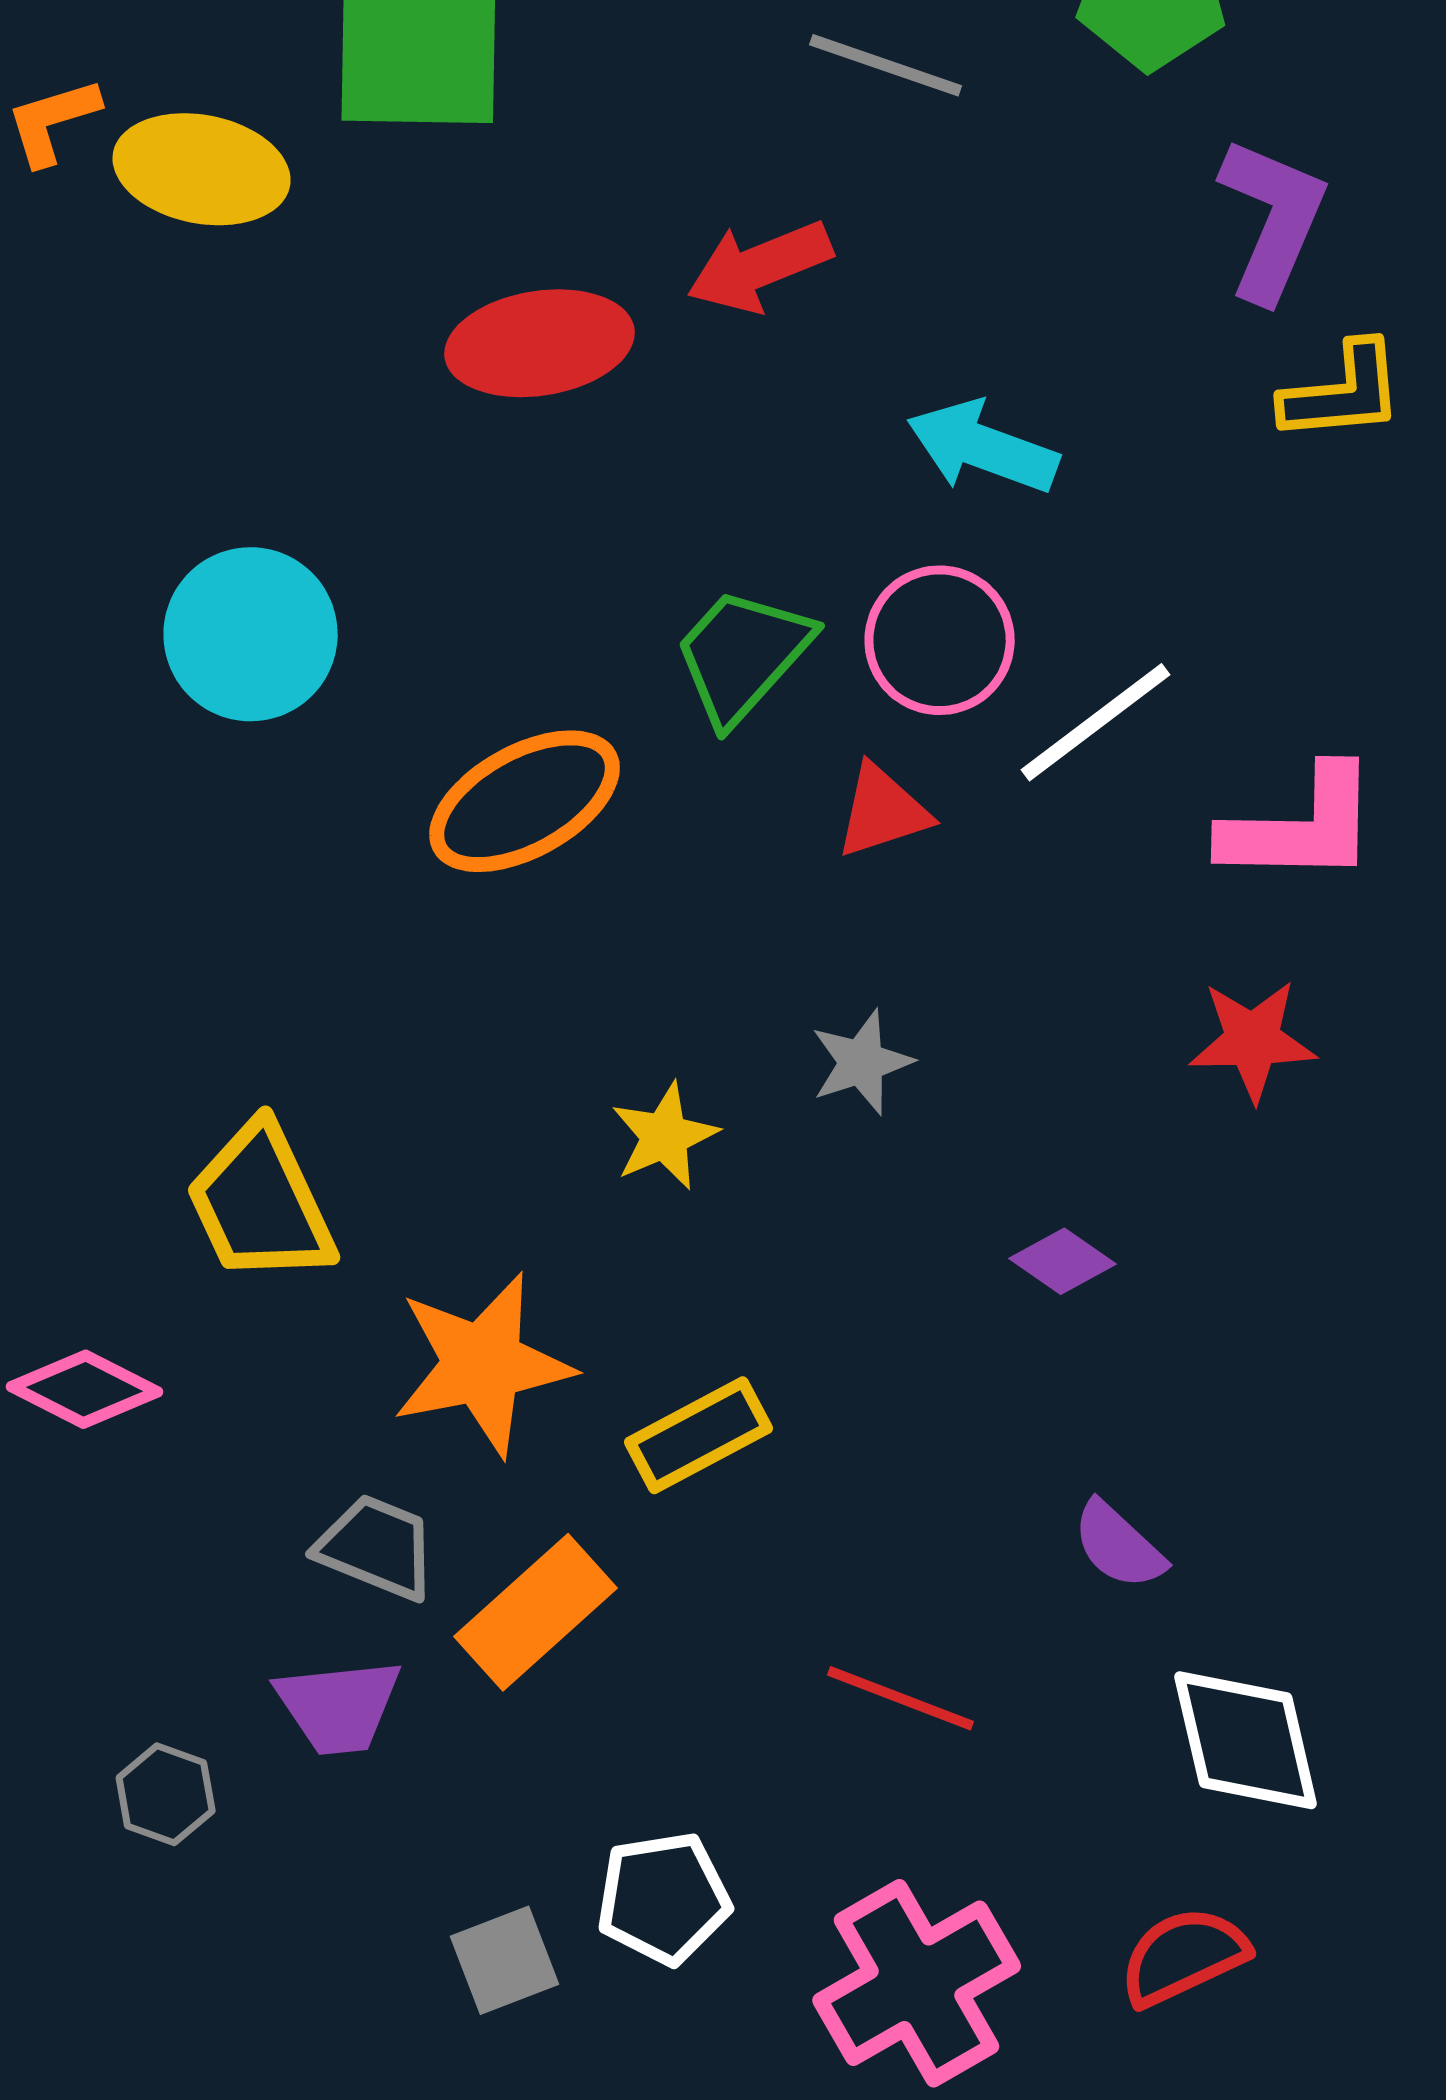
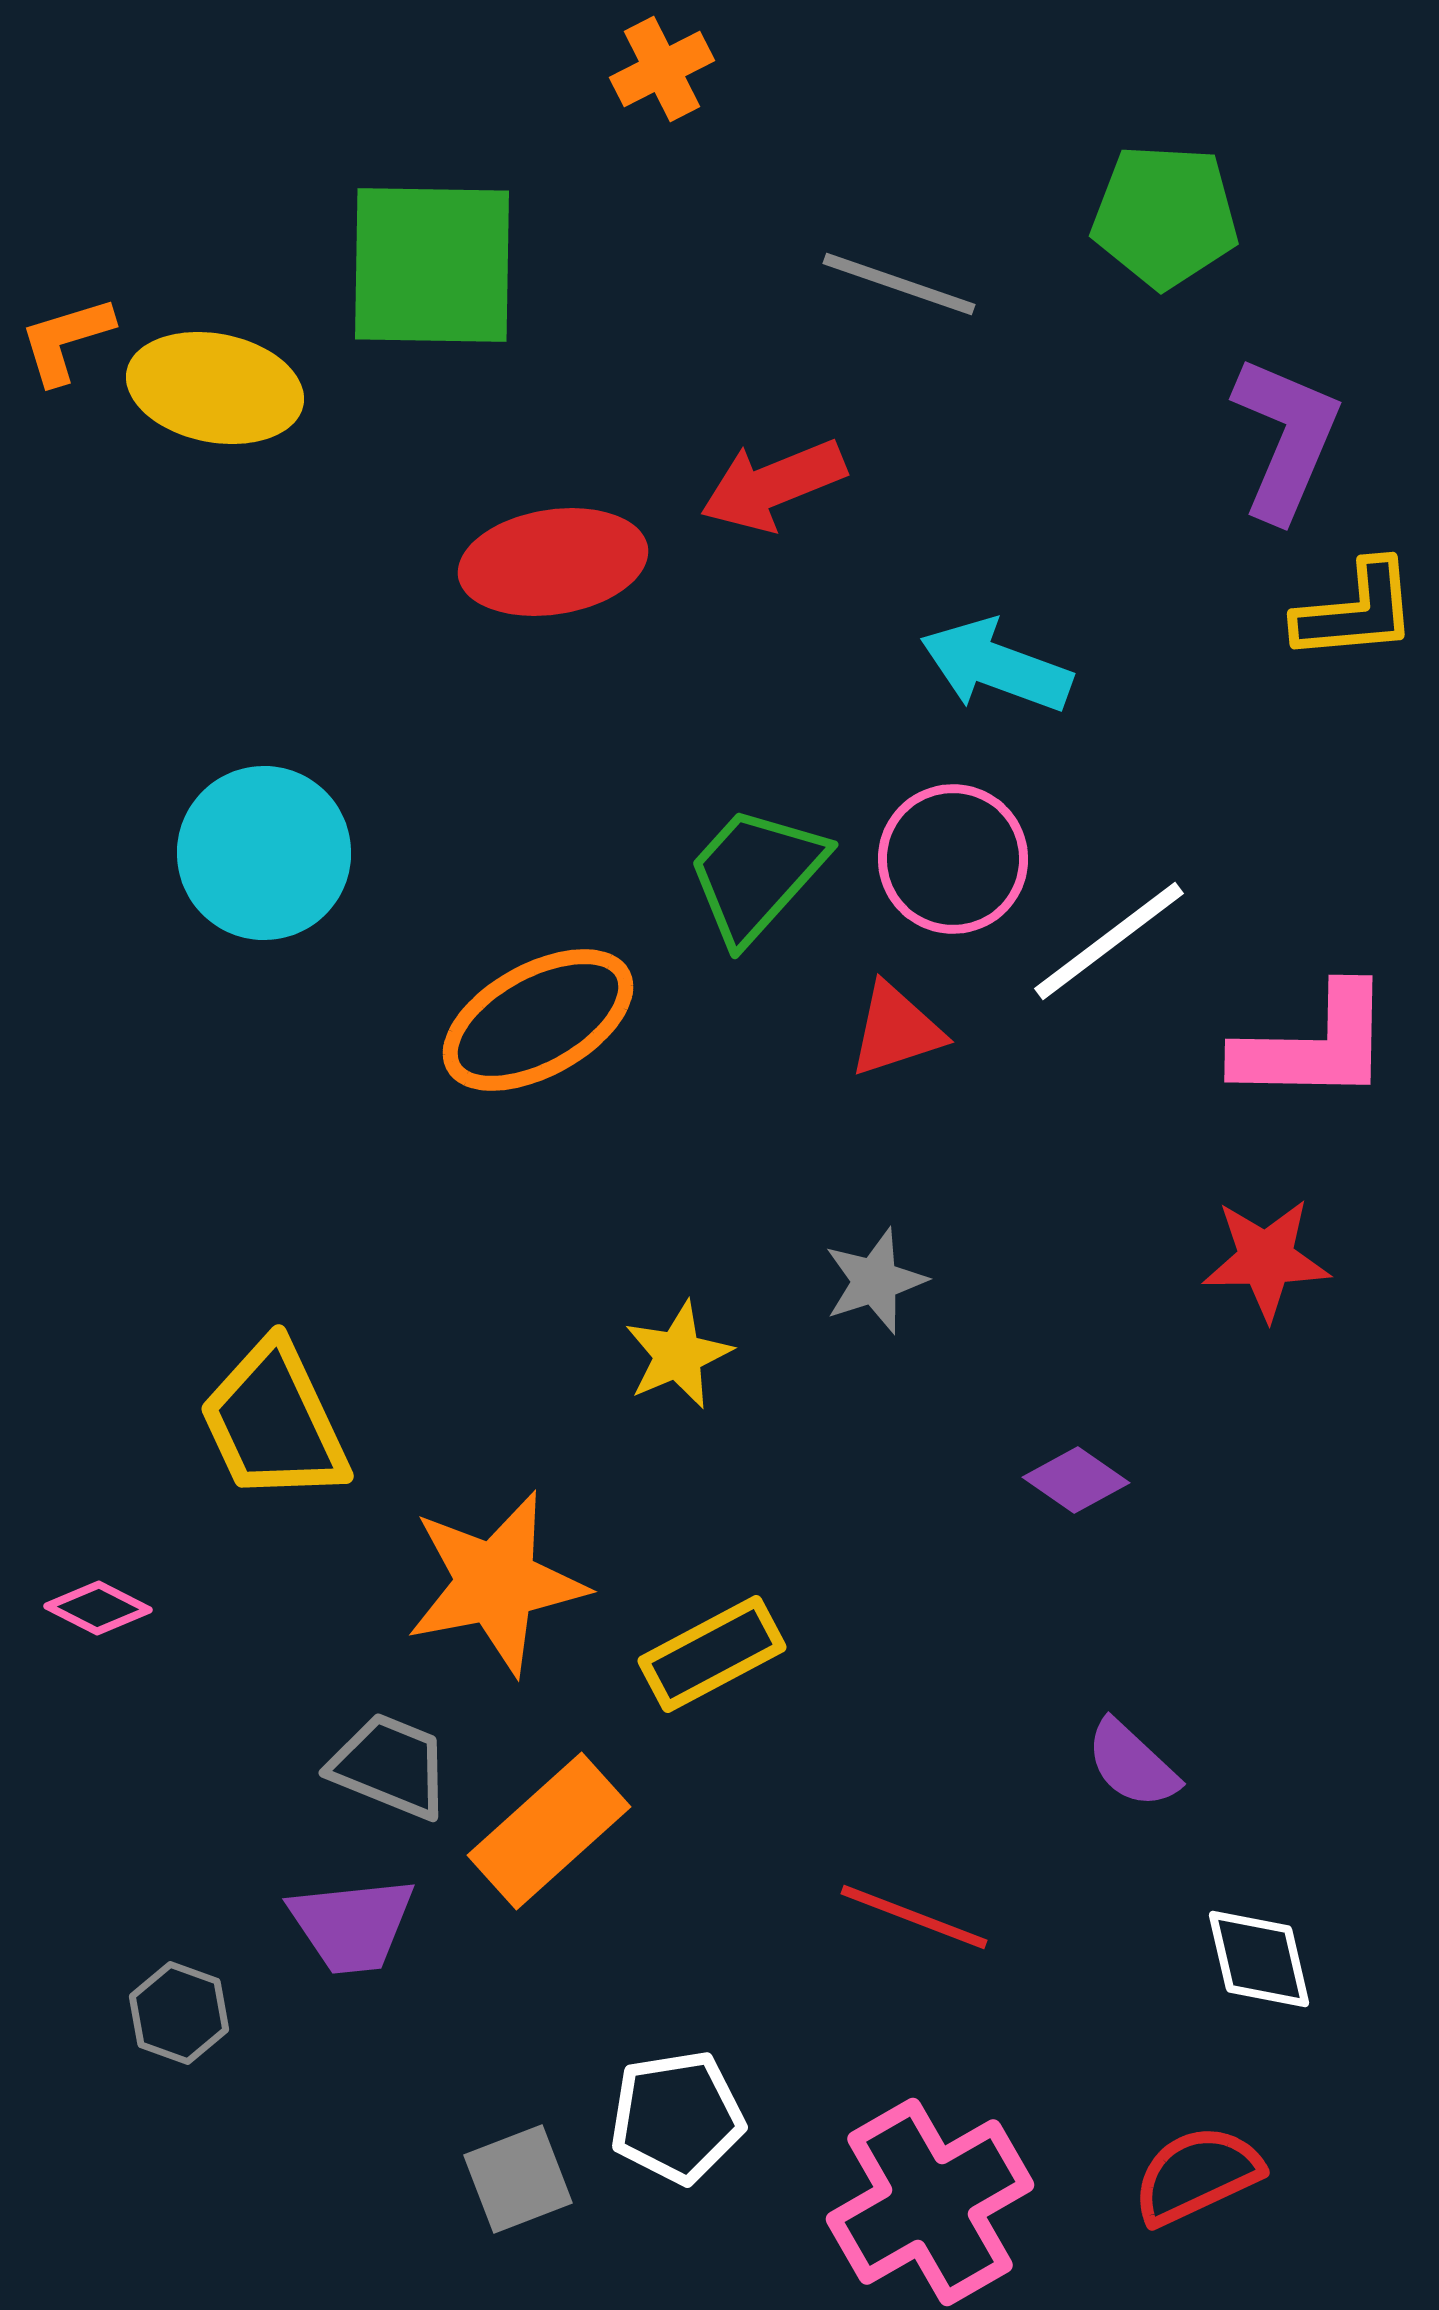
pink diamond: (85, 1389) -> (98, 1608), size x0.7
white diamond: (1246, 1740) -> (1259, 1959), size x0.7

